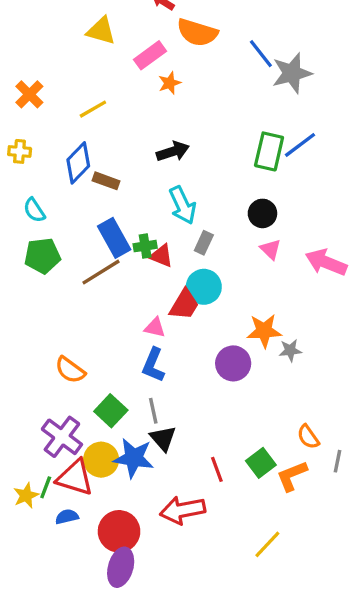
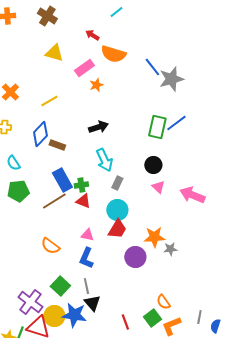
red triangle: (161, 256) -> (83, 201), moved
red trapezoid: (184, 305) -> (117, 229), moved
orange semicircle: (70, 370) -> (50, 246), moved
orange semicircle: (308, 437) -> (163, 302), moved

